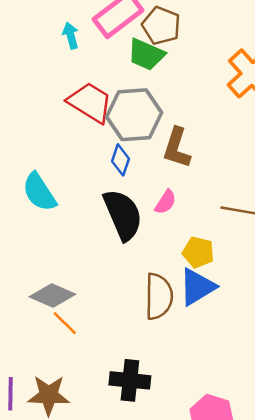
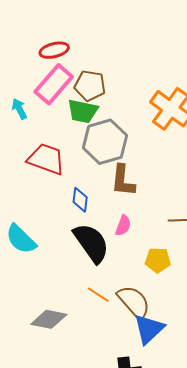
gray hexagon: (134, 115) -> (105, 142), moved
blue triangle: (197, 287) -> (149, 329), moved
brown semicircle: (159, 296) -> (134, 302), turned -30
orange line: (65, 323) -> (98, 295), moved

